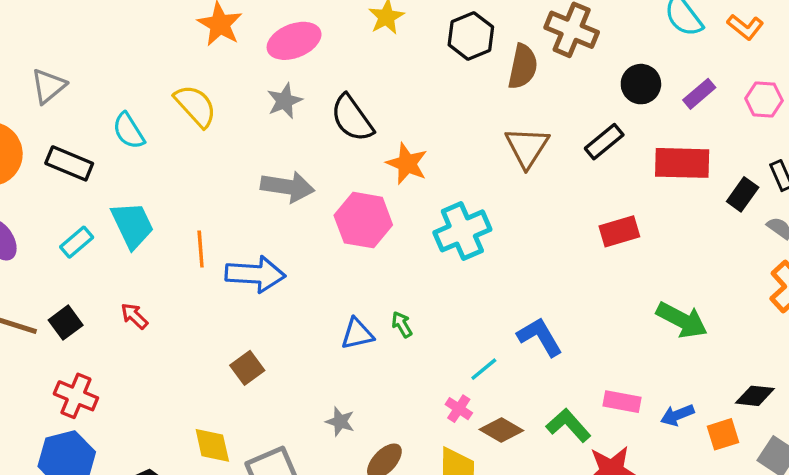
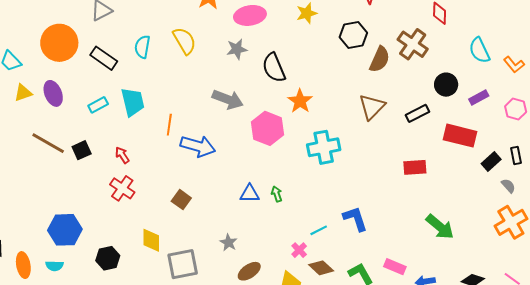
cyan semicircle: (129, 131) -> (142, 47), turned 30
brown square: (247, 368) -> (181, 200), turned -30
red cross: (76, 396) -> (122, 188), moved

